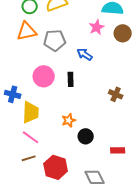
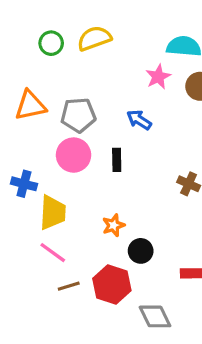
orange triangle: (27, 31) -> (30, 105), moved
gray pentagon: (55, 40) -> (78, 115), moved
brown line: (29, 158) -> (69, 286), moved
red hexagon: (56, 167) -> (112, 284), moved

